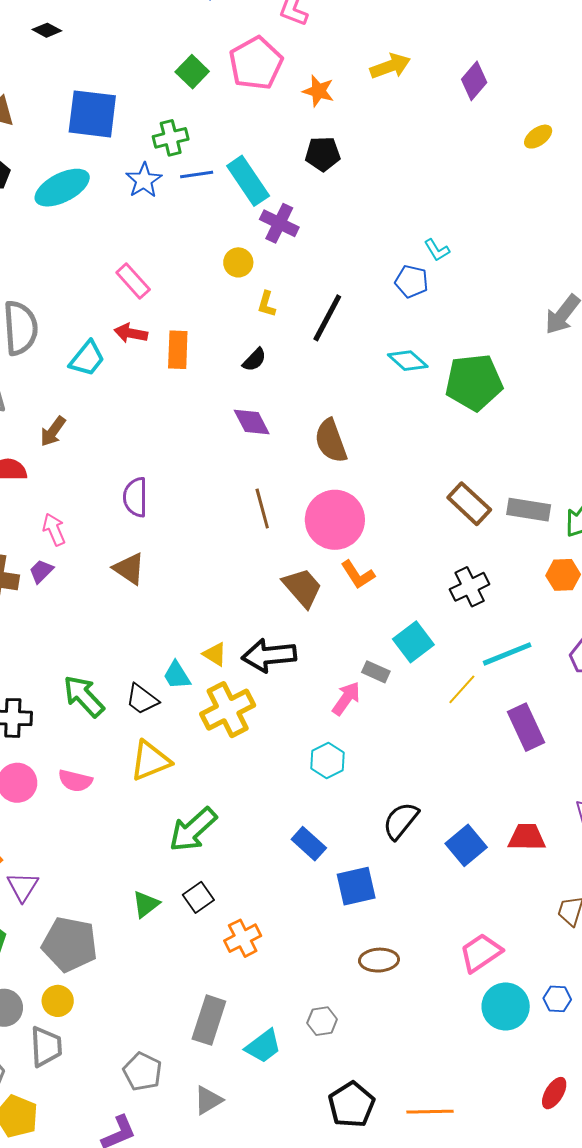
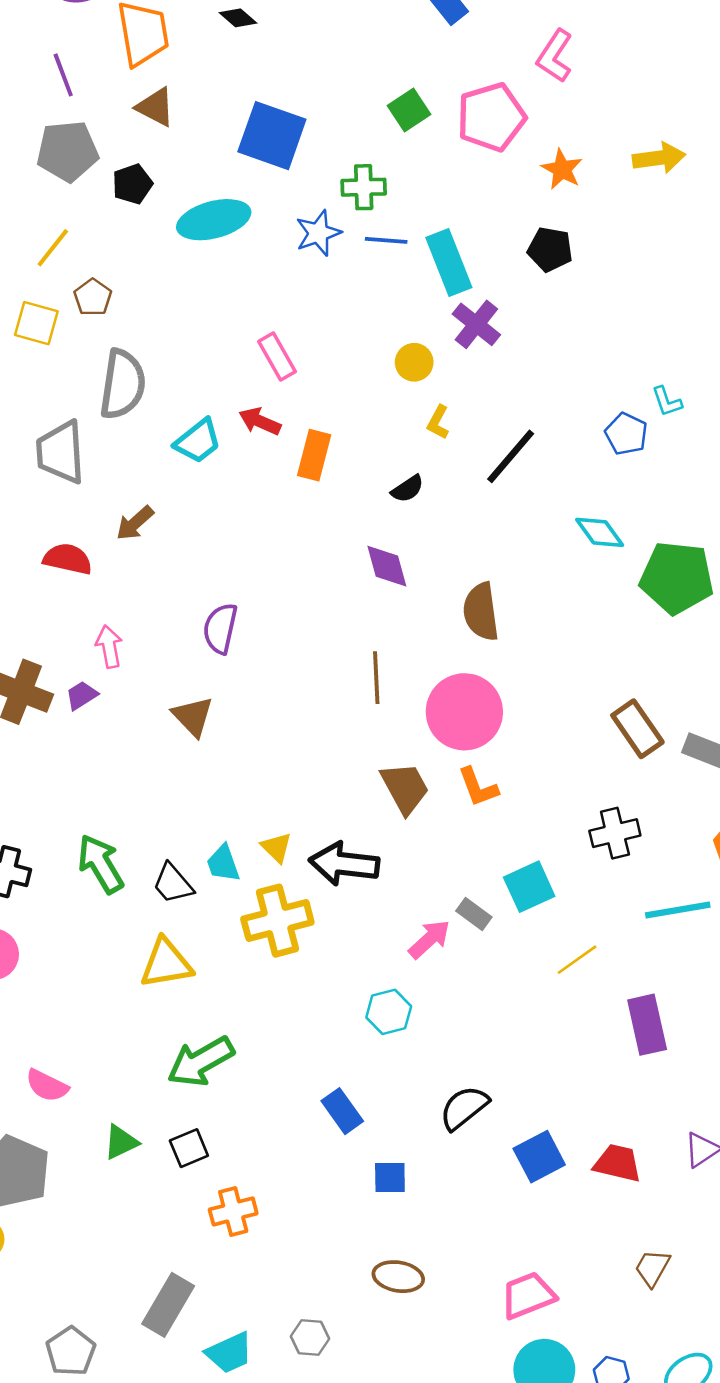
cyan line: (507, 654) -> (678, 910), moved
pink semicircle: (75, 781) -> (47, 1086), moved
blue square: (356, 886) -> (390, 1178), size x0.7

